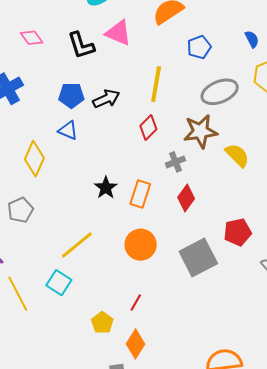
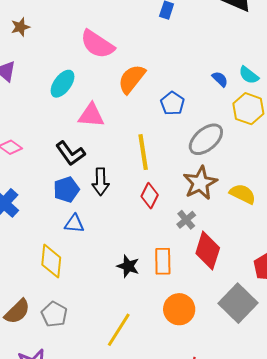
black L-shape: (81, 45) -> (70, 153), moved
black arrow: (106, 99) -> (101, 182), turned 132
red diamond: (186, 198) -> (208, 251), size x1.4

